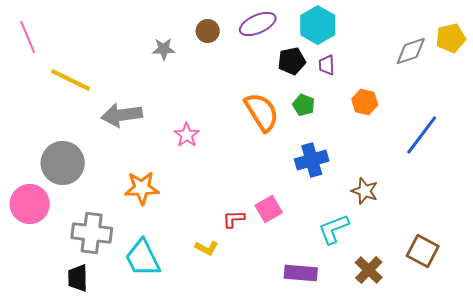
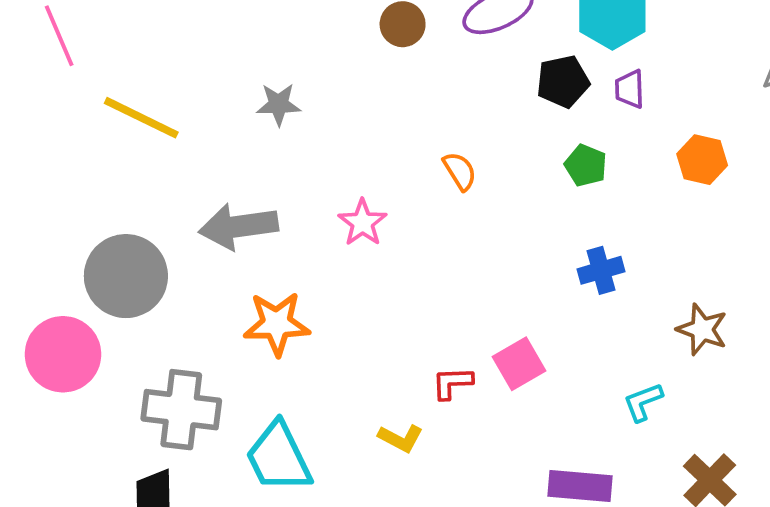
gray star: (164, 49) -> (279, 104), moved
orange semicircle: (262, 112) -> (460, 171), moved, size x0.5
gray arrow: (122, 115) -> (238, 226), moved
blue cross: (312, 160) -> (601, 270), size x0.7
cyan L-shape: (334, 229) -> (643, 402), size x0.7

